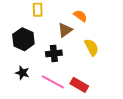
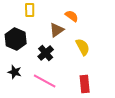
black cross: (54, 53) -> (46, 53), turned -35
red rectangle: (79, 85) -> (85, 84), moved, turned 54

